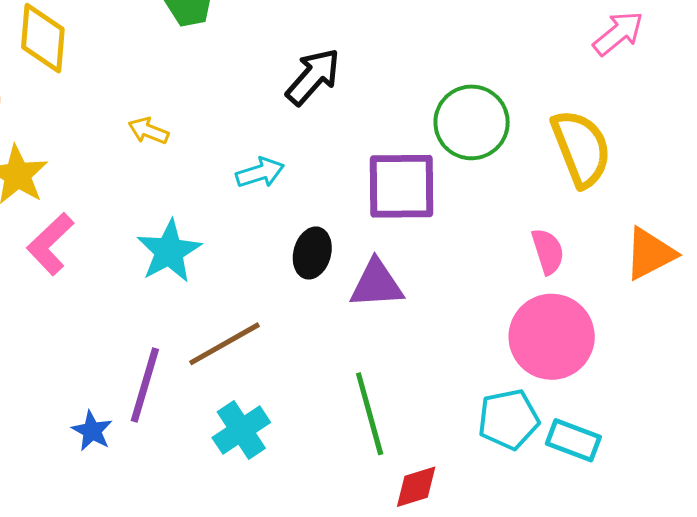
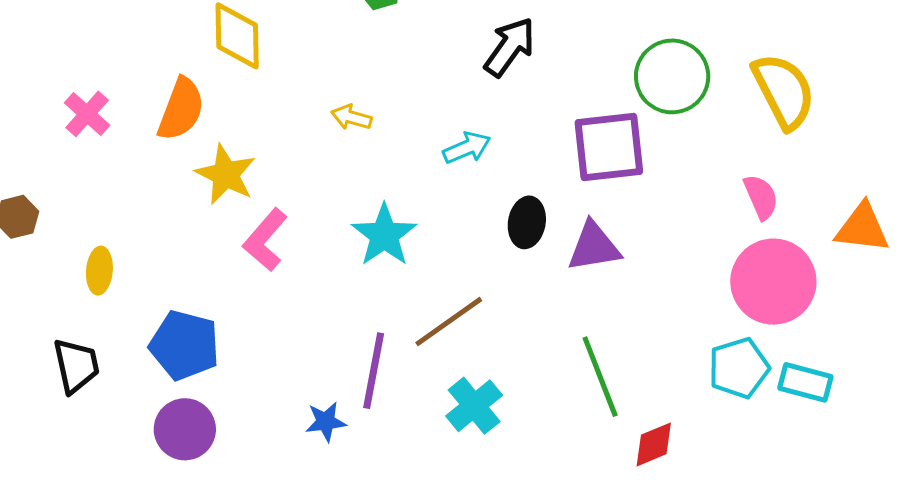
orange triangle: (650, 254) -> (862, 228), moved, turned 40
blue star: (92, 431) -> (326, 422), turned -30

